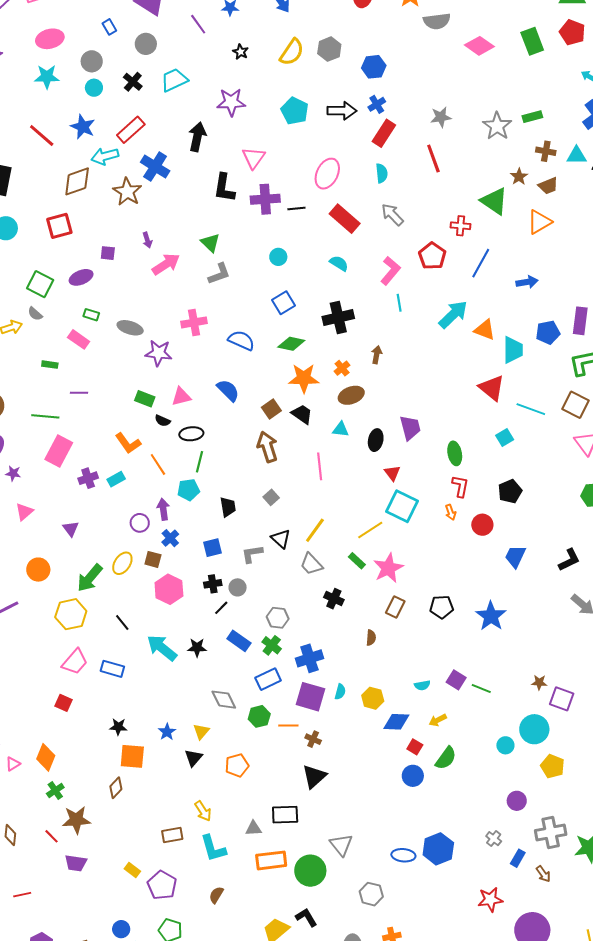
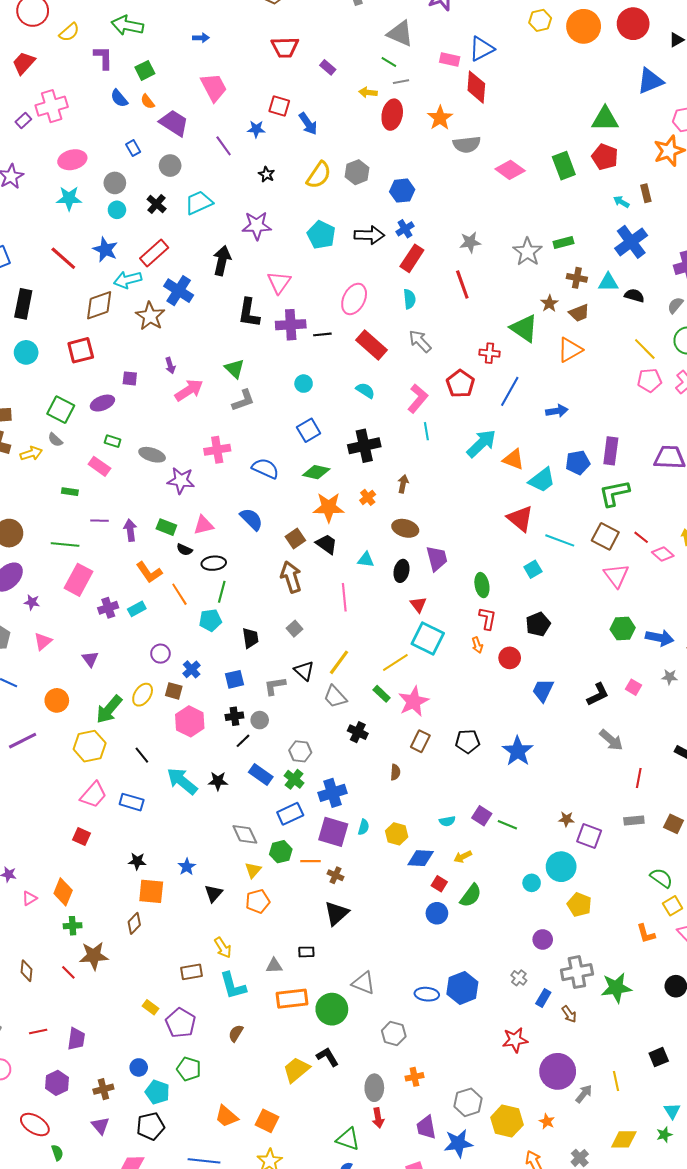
cyan trapezoid: (513, 350) -> (542, 480), turned 52
brown ellipse: (351, 395) -> (405, 528), moved, turned 35
purple arrow: (163, 509) -> (130, 530), moved
yellow triangle: (201, 731) -> (253, 870), moved
green cross: (55, 790) -> (73, 926), turned 30
black rectangle: (285, 815) -> (306, 952), size x0.6
gray triangle: (341, 845) -> (363, 983), turned -30
purple trapezoid: (76, 863) -> (76, 1039), moved, turned -90

